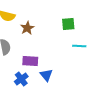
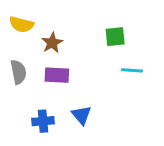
purple rectangle: (30, 61) -> (57, 75), moved
blue cross: (21, 79) -> (43, 121), turned 32

